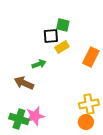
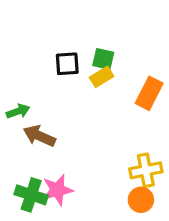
green square: (63, 25) -> (103, 59), moved
black square: (51, 36) -> (67, 64), moved
green arrow: (39, 64) -> (18, 111), moved

